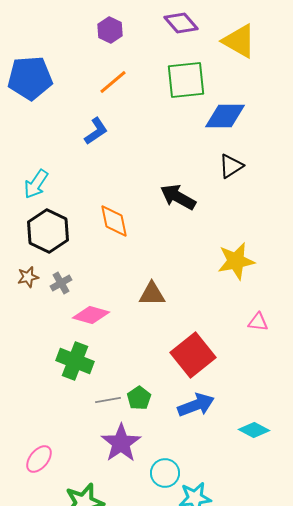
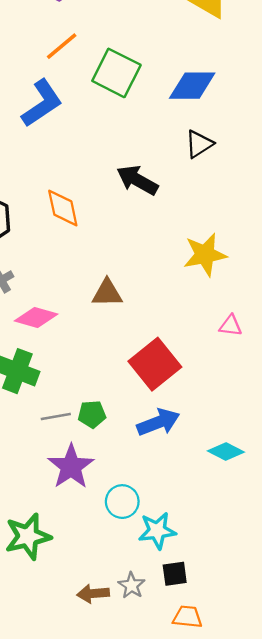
green square: (186, 80) -> (116, 73), moved, turned 33
blue L-shape: (96, 131) -> (42, 103), size x1.5
green pentagon: (139, 398) -> (92, 414), turned 30

